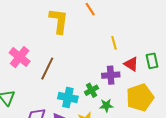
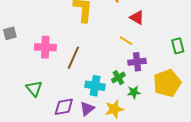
yellow line: (114, 43) -> (126, 41), moved, turned -40
pink cross: (20, 57) -> (45, 47), turned -35
red triangle: (131, 64) -> (137, 18), moved

